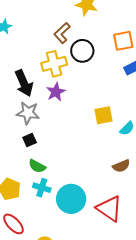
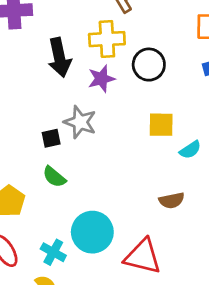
black circle: (82, 51) -> (149, 65), moved
gray star: (28, 113) -> (80, 122), moved
cyan cross: (42, 188) -> (53, 252), moved
red triangle: (109, 209) -> (143, 256), turned -32

